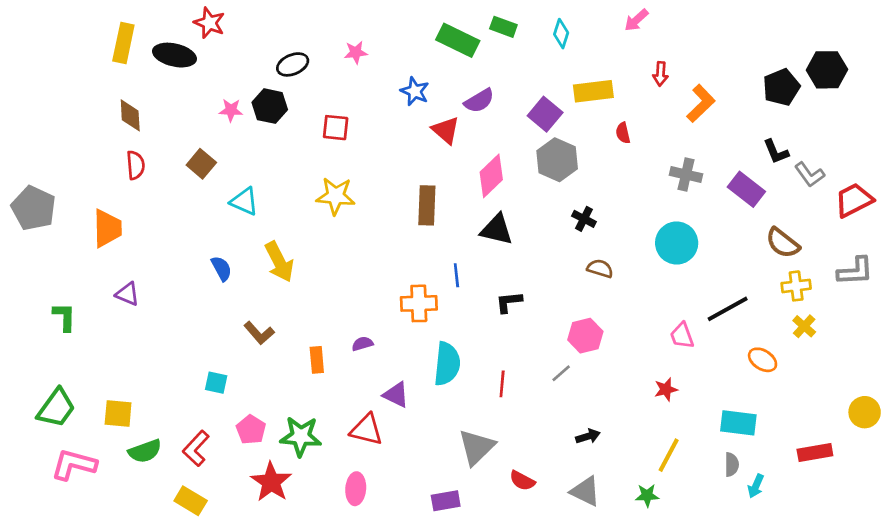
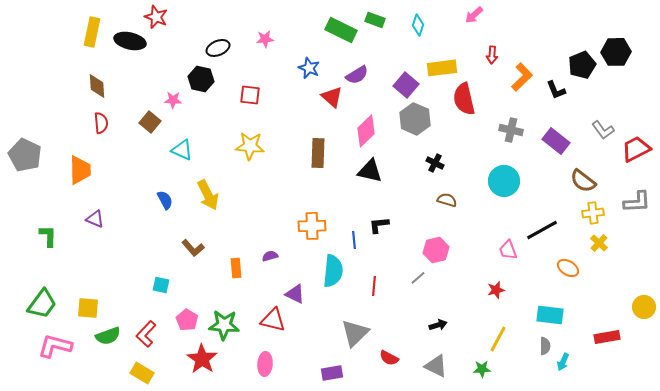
pink star: (231, 110) -> (173, 100), moved
red semicircle: (623, 133) -> (464, 99), size x2.0
black L-shape: (776, 152) -> (556, 90), moved
blue line: (456, 275) -> (354, 240), moved

